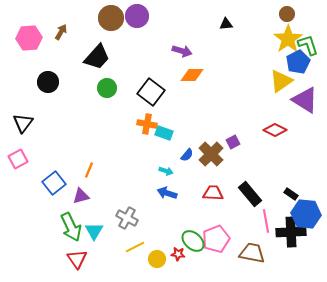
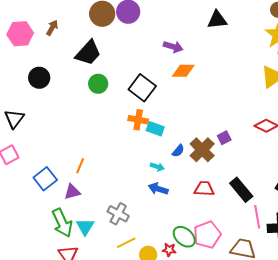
black triangle: (226, 24) -> (217, 20), size x1.5

